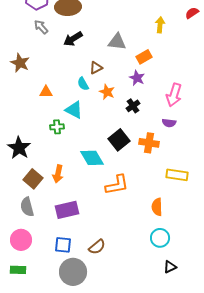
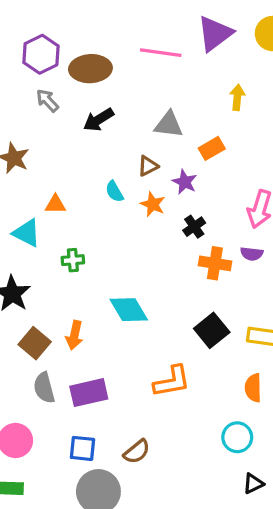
brown triangle: (96, 68) -> (148, 166), moved
purple star: (137, 78) -> (185, 182), moved
cyan triangle: (74, 110) -> (27, 233), moved
black square: (119, 140) -> (212, 330), moved
orange cross: (149, 143) -> (215, 263), moved
orange L-shape: (117, 185) -> (172, 381), moved
gray semicircle: (27, 207) -> (44, 388), moved
orange semicircle: (157, 207) -> (253, 388), moved

